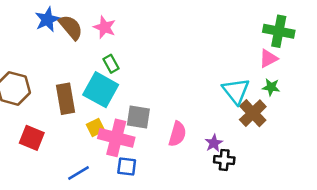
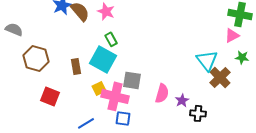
green star: (271, 87) -> (242, 57), moved
brown rectangle: (66, 99) -> (76, 66), size x0.7
purple star: (214, 143) -> (182, 100), moved

